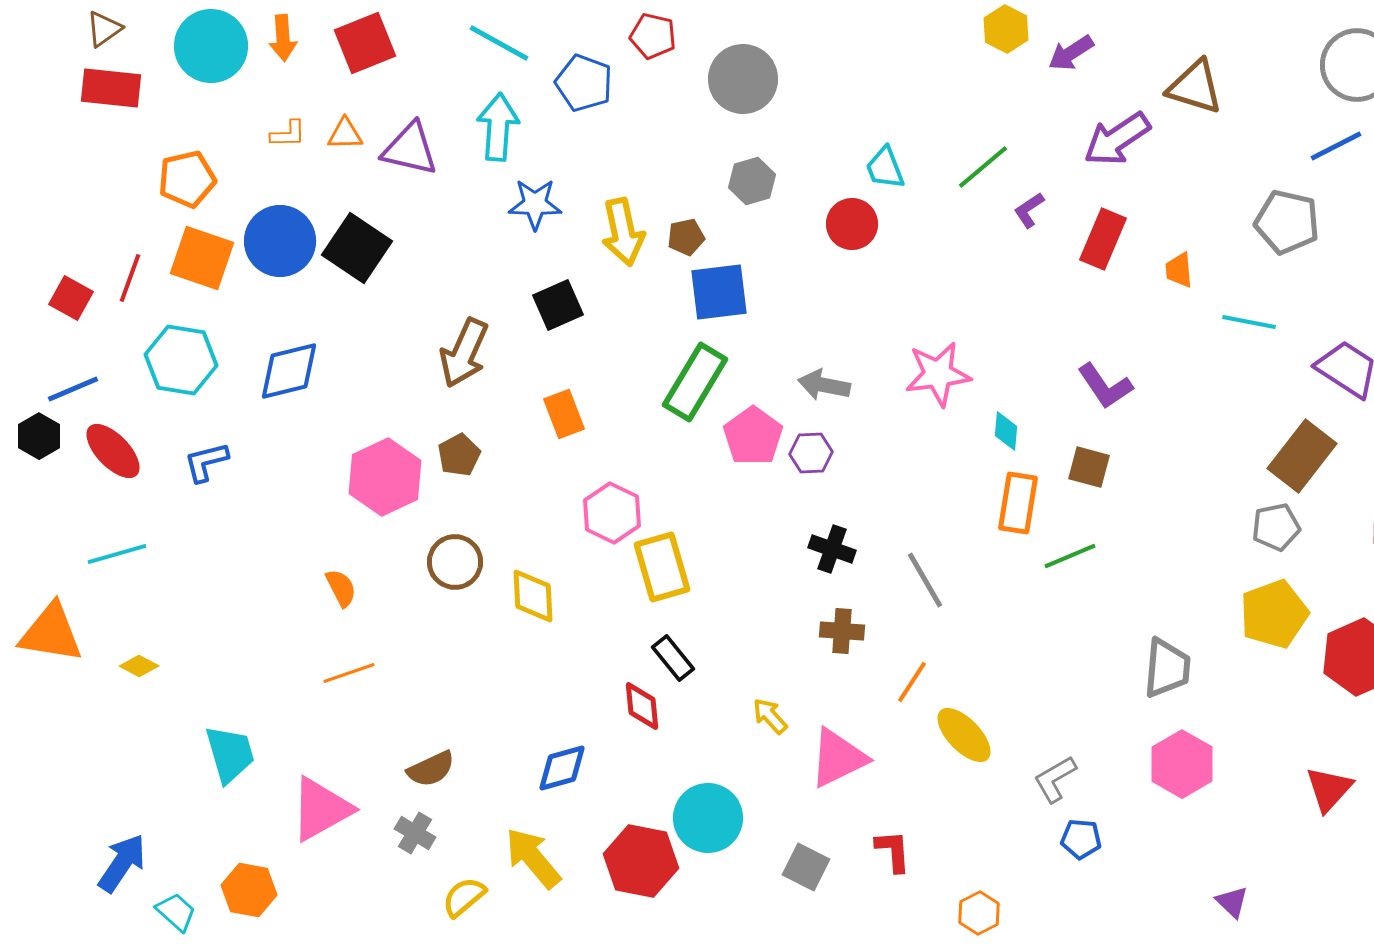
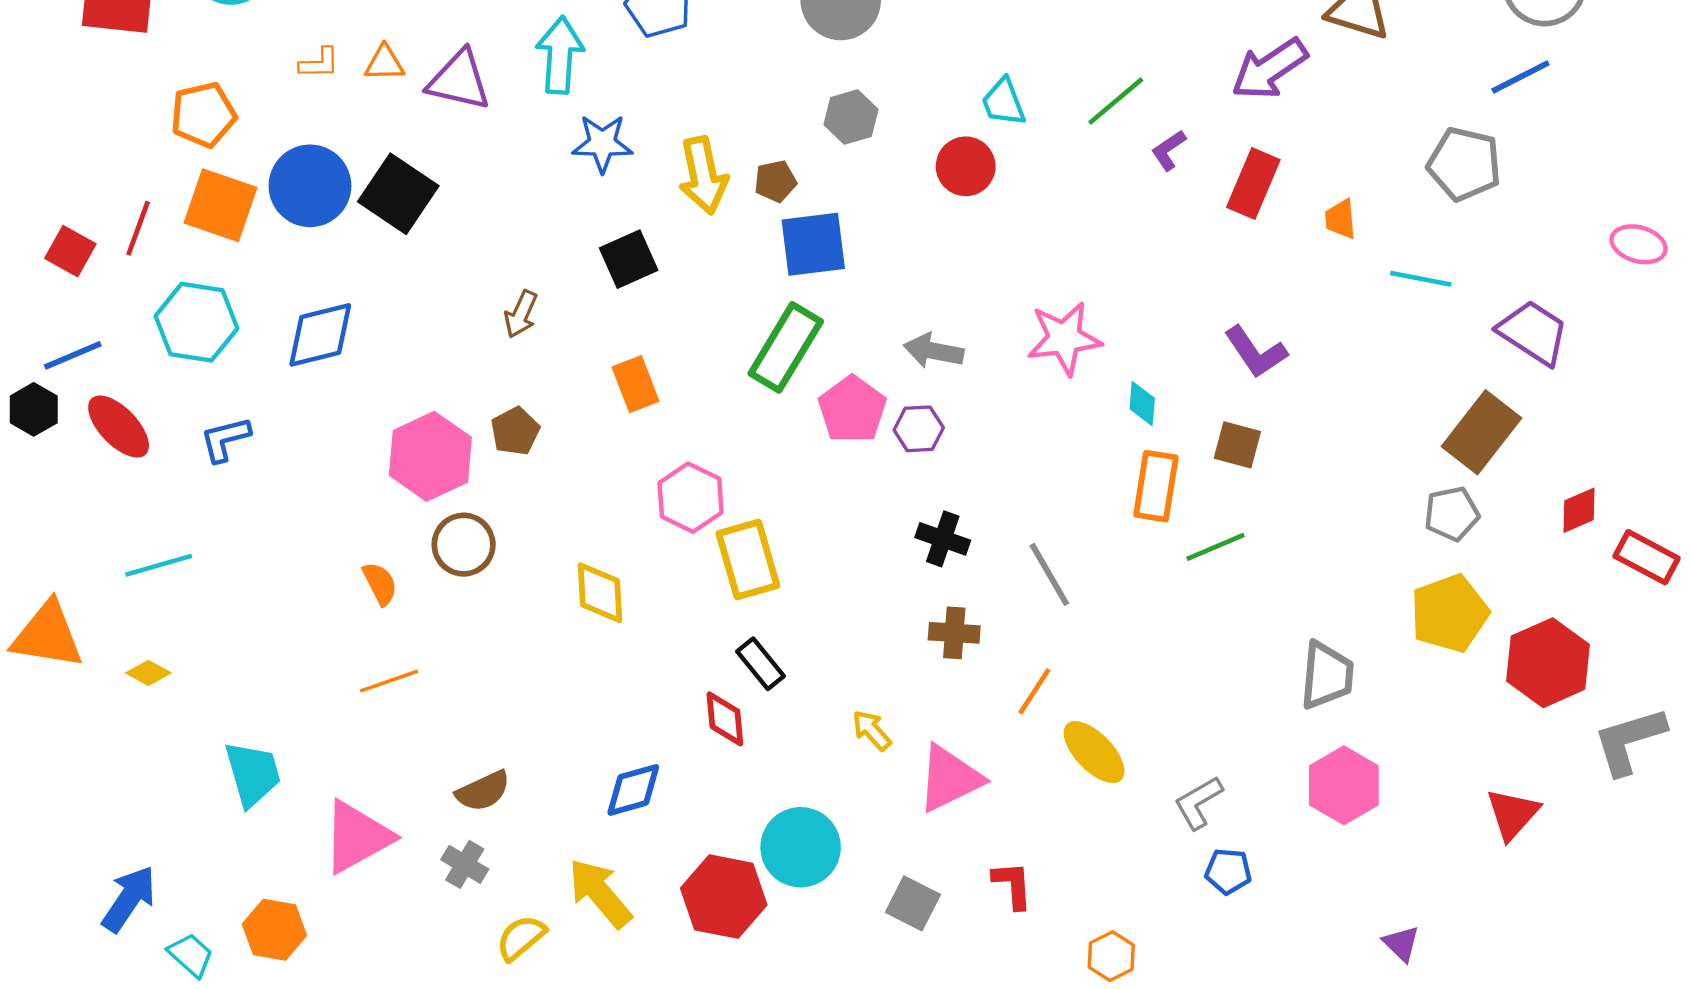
brown arrow: (464, 353) -> (521, 314), size x0.6
cyan line: (117, 554) -> (159, 565), moved
brown circle: (455, 562) -> (464, 545), moved

